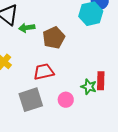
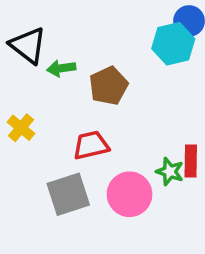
pink circle: (66, 100) -> (130, 194), size x1.6

